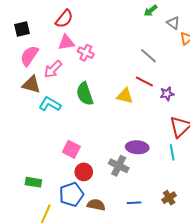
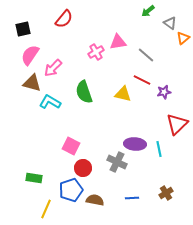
pink triangle: (66, 42) -> (118, 42), moved
pink cross: (86, 53) -> (96, 52), moved, turned 35
cyan line: (172, 152) -> (159, 149), moved

